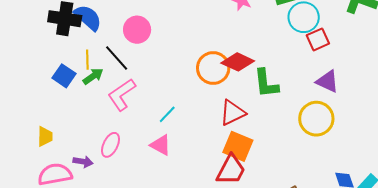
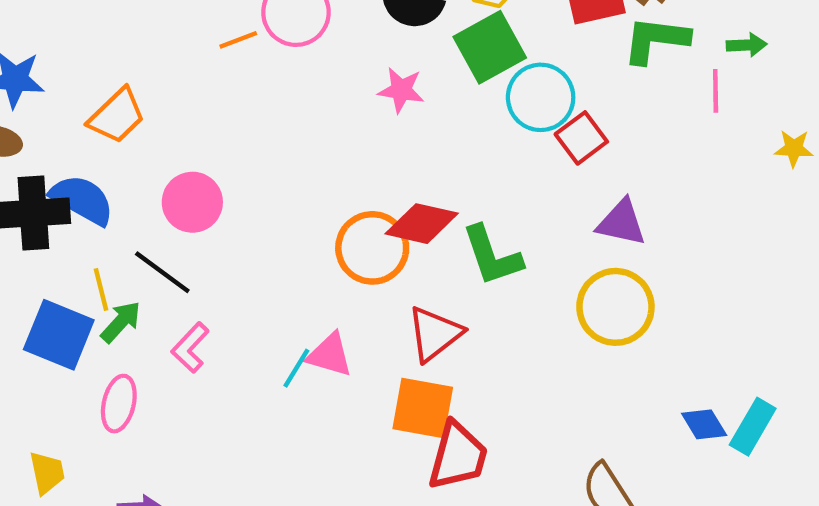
blue square: (64, 76) -> (59, 335), size x1.4
pink L-shape: (122, 95) -> (190, 348), size x0.7
pink ellipse: (110, 145) -> (119, 404), moved
pink triangle: (161, 145) -> (330, 355), moved
orange square: (238, 146) -> (423, 408), moved

